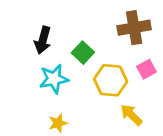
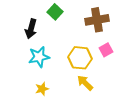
green square: (83, 53) -> (55, 12), moved
yellow arrow: (131, 115) -> (85, 83), moved

